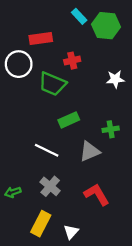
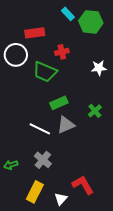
green cross: (111, 129) -> (95, 111), turned -32
gray triangle: (90, 151) -> (66, 125), moved
red L-shape: (97, 194) -> (83, 185), moved

